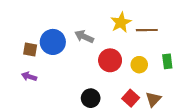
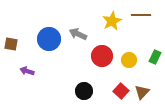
brown line: (147, 30) -> (141, 15), moved
brown square: (30, 50) -> (11, 44), moved
green rectangle: (167, 61) -> (155, 57), turned 32

